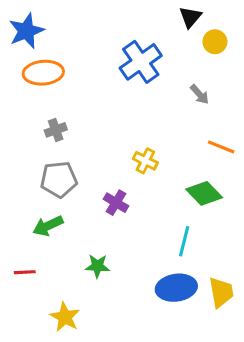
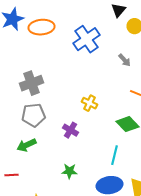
orange ellipse: (43, 73) -> (42, 27), moved
gray cross: (56, 130) -> (32, 83), size x1.6
green star: (97, 266) -> (70, 171), moved

